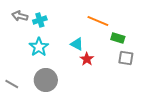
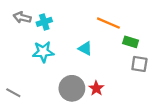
cyan star: (39, 47) -> (43, 52), turned 30
red star: (87, 59) -> (96, 88), moved
gray circle: (46, 80) -> (72, 88), moved

